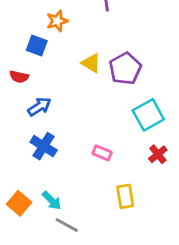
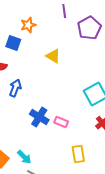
purple pentagon: (125, 69) -> (89, 28), moved
blue arrow: (39, 107) -> (15, 88), turned -36
blue cross: (44, 146) -> (39, 117), moved

